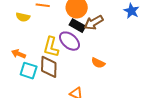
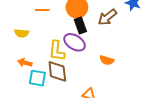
yellow semicircle: (23, 17) -> (22, 33), moved
brown arrow: (94, 23) -> (107, 17), moved
black rectangle: (77, 26) -> (80, 25), turned 49

